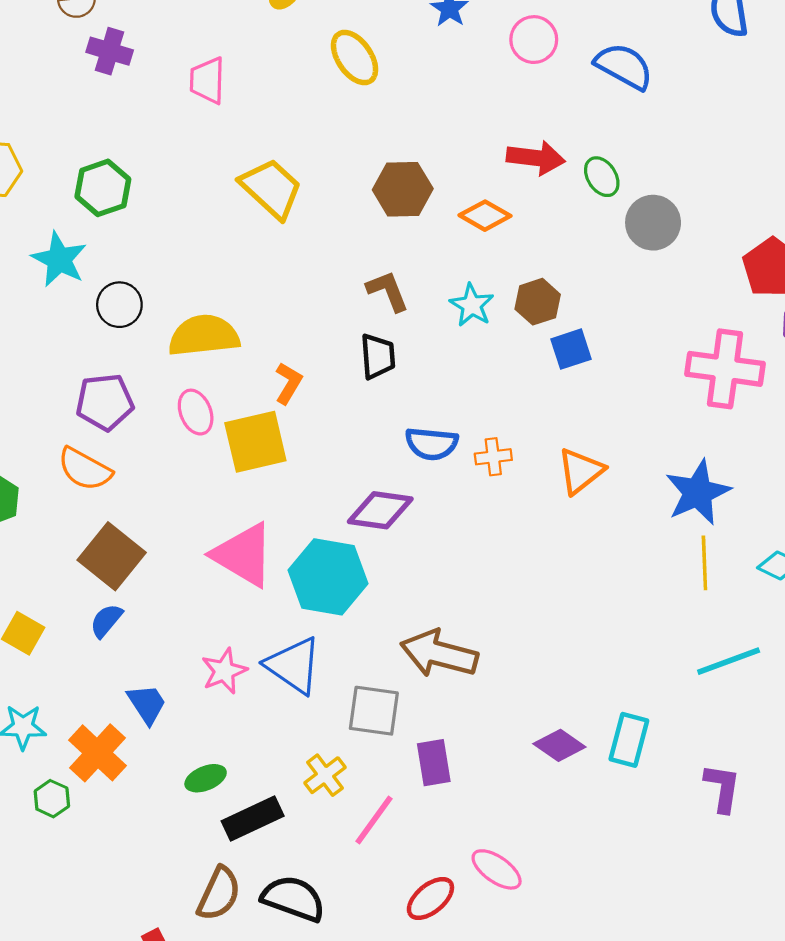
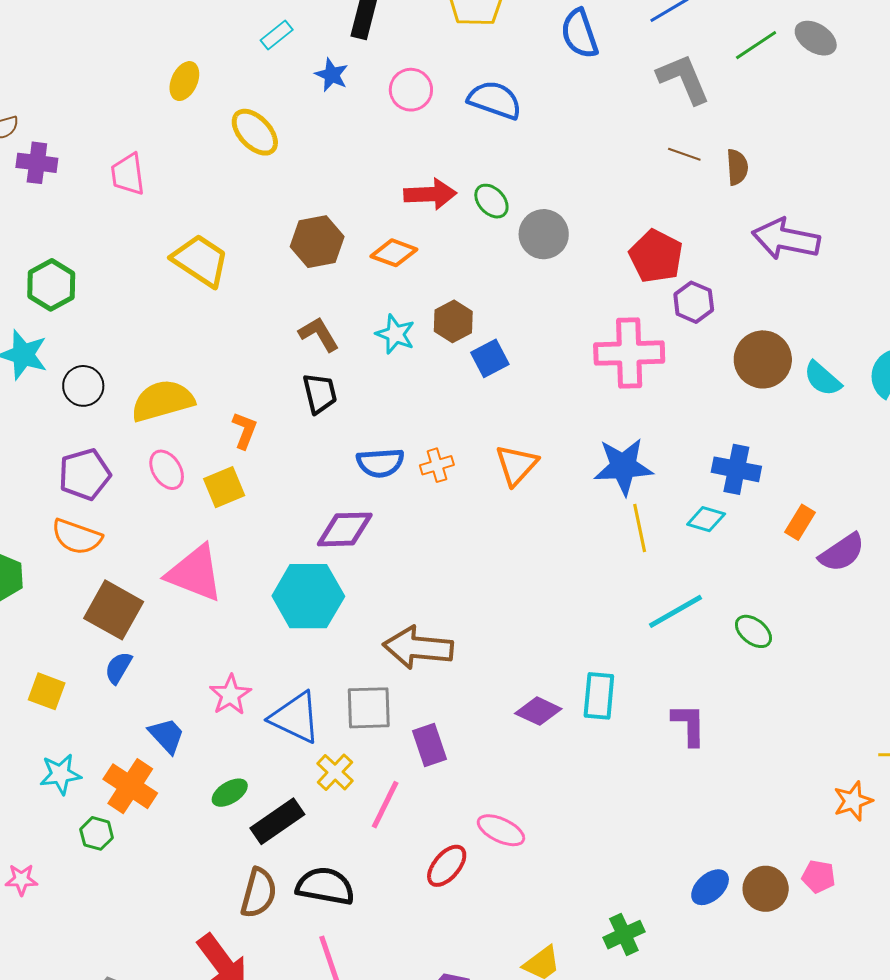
yellow square: (255, 442) -> (224, 487), size x0.7
blue star: (698, 492) -> (623, 466), turned 30
pink triangle: (243, 555) -> (195, 573), moved
blue triangle: (294, 665) -> (295, 717), moved

